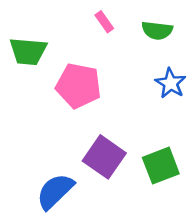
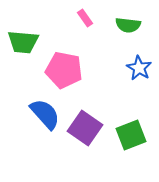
blue semicircle: (55, 191) -> (45, 114), moved, turned 92

